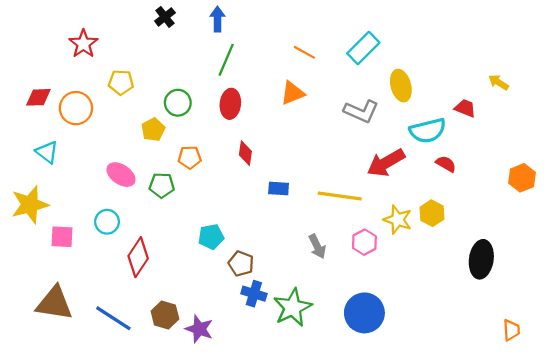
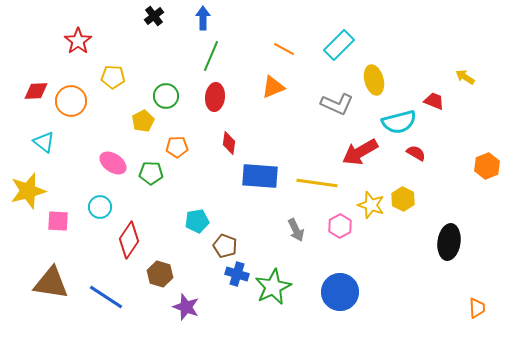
blue rectangle: (279, 189) -> (260, 176), size x1.8
brown hexagon: (165, 315) -> (160, 274), moved

